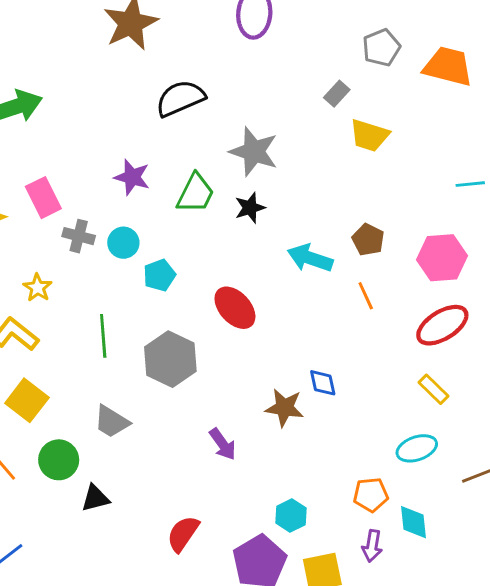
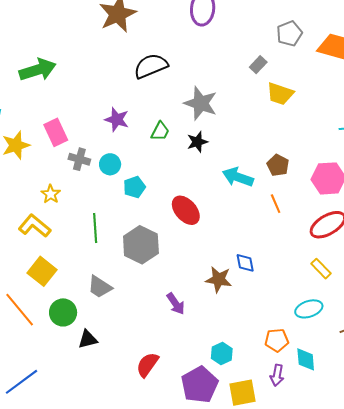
green trapezoid: (196, 193) -> (160, 131), size x0.7

